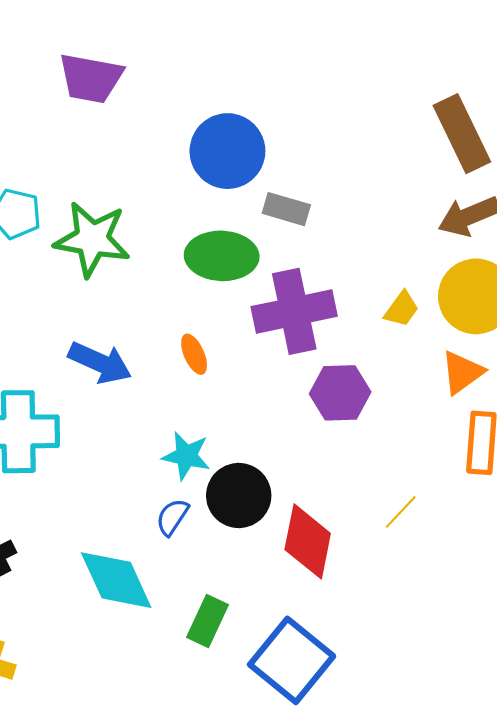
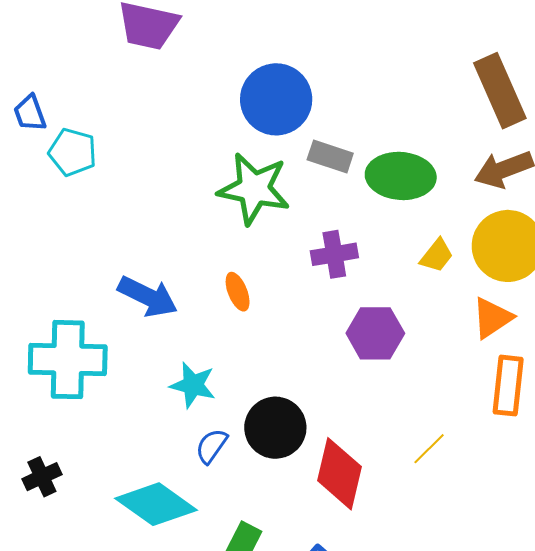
green star: (92, 239) -> (254, 189), moved
green ellipse: (222, 256) -> (401, 176), moved
purple cross: (294, 311) -> (334, 254), size x0.6
cyan star: (186, 456) -> (193, 385), moved
cyan diamond: (116, 580) -> (156, 504), turned -32

